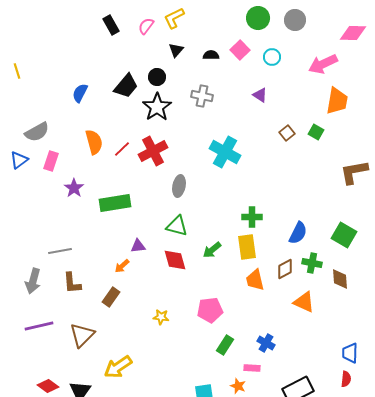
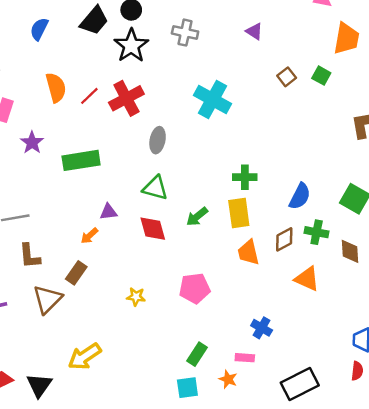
brown triangle: (82, 335) -> (48, 299), moved
green rectangle: (225, 345) -> (197, 354), moved

